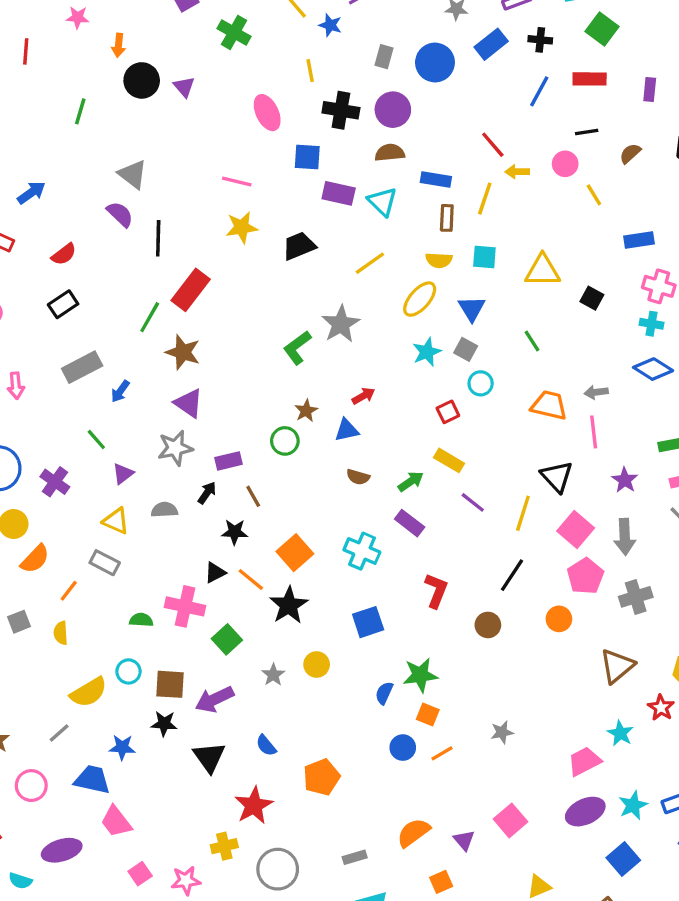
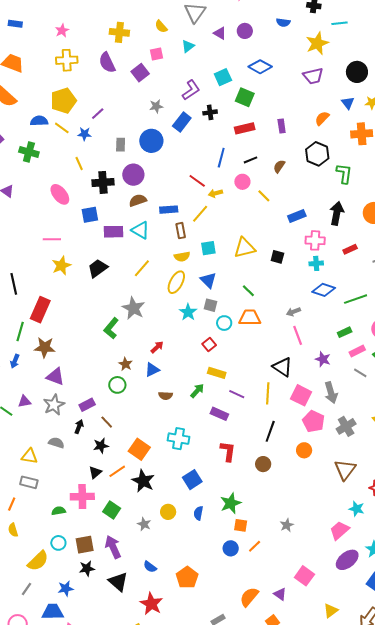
blue line: (539, 91) -> (221, 158), moved
yellow line: (485, 199) -> (200, 214), turned 36
blue arrow: (120, 391) -> (15, 361), moved
orange trapezoid: (549, 405) -> (250, 318), moved
purple triangle: (123, 474) -> (24, 401), moved, turned 40
gray semicircle: (164, 510) -> (56, 443), turned 35
purple rectangle: (410, 523) -> (219, 414), moved
orange line: (251, 580) -> (117, 471), turned -60
blue semicircle: (384, 693) -> (198, 513), moved
purple arrow: (215, 699) -> (113, 547), turned 105

